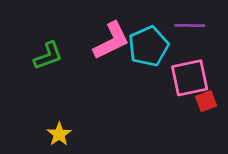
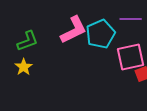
yellow star: (59, 134) -> (24, 67), moved

